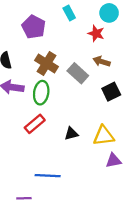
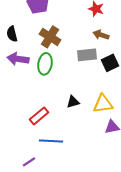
gray rectangle: (78, 73) -> (87, 55), moved, turned -48
red rectangle: (35, 124) -> (39, 116), moved
purple line: (24, 198) -> (29, 162), turned -32

